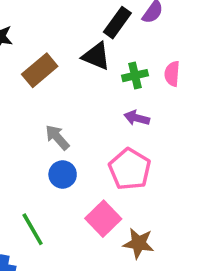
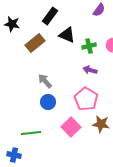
black rectangle: (117, 23) -> (50, 16), moved
green line: (33, 229) -> (31, 133), turned -66
brown star: (139, 243) -> (101, 124), moved

